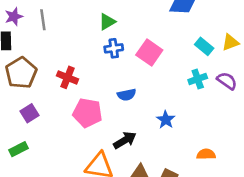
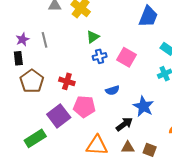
purple square: (30, 113) -> (59, 116), moved, size x1.6
blue star: (166, 120) -> (143, 106), size x1.5
black arrow: (125, 140) -> (124, 124), moved
green rectangle: (19, 149) -> (35, 138), size x1.5

